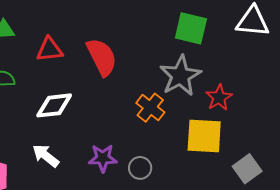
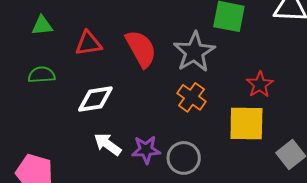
gray star: (180, 76) -> (194, 52), moved
white arrow: (46, 156) -> (108, 144), moved
gray circle: (140, 168) -> (184, 158), size x1.4

